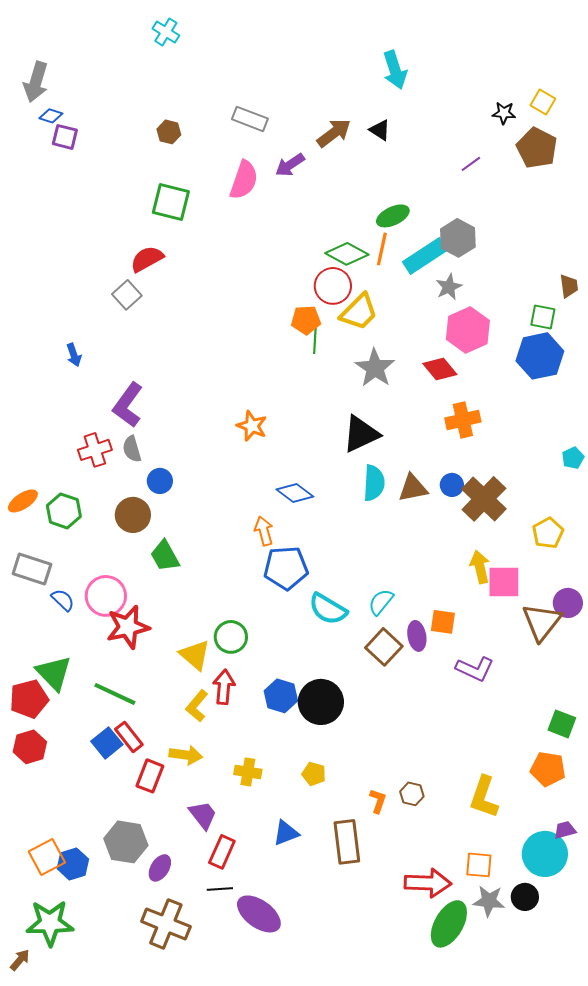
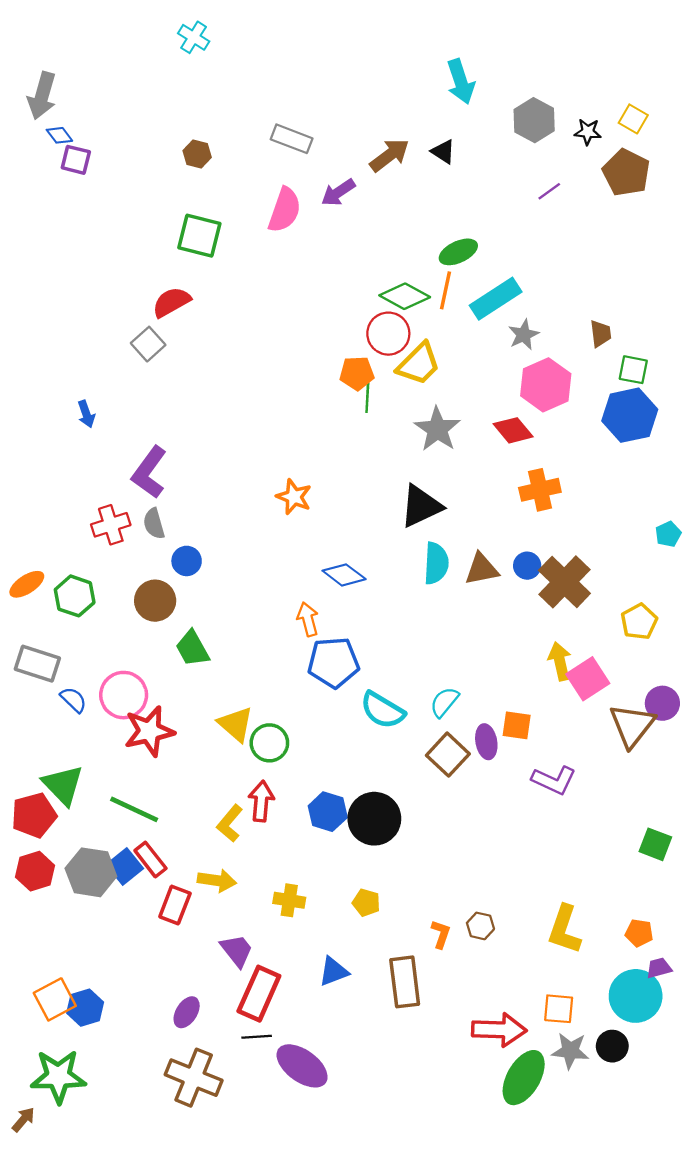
blue diamond: (51, 116) -> (59, 135), turned 35
gray hexagon: (458, 238) -> (534, 120), moved
brown trapezoid: (569, 286) -> (601, 334), moved
pink square: (504, 582) -> (588, 679), turned -33
yellow triangle: (195, 655) -> (236, 724), moved
orange pentagon: (548, 769) -> (639, 933), moved, size x0.7
gray hexagon: (126, 842) -> (91, 872), moved
red rectangle: (222, 852) -> (259, 994), size x1.4

